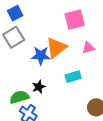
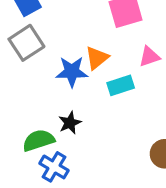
orange triangle: (56, 48) -> (97, 58), size x0.7
cyan rectangle: (73, 77) -> (121, 85), moved

